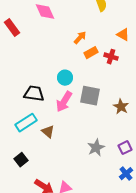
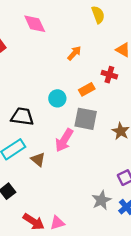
orange rectangle: (91, 53) -> (87, 89), moved
pink arrow: (64, 102) -> (64, 140), moved
gray star: (96, 148) -> (101, 200), moved

